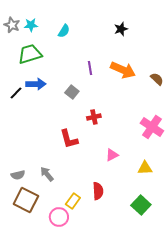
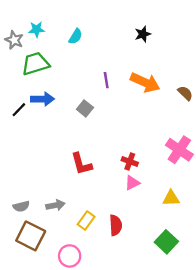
gray star: (12, 25) -> (14, 40), moved
red cross: (94, 117) -> (130, 162), moved, turned 32
gray arrow: (47, 174) -> (55, 205), turned 119
yellow rectangle: (73, 201) -> (86, 221), moved

